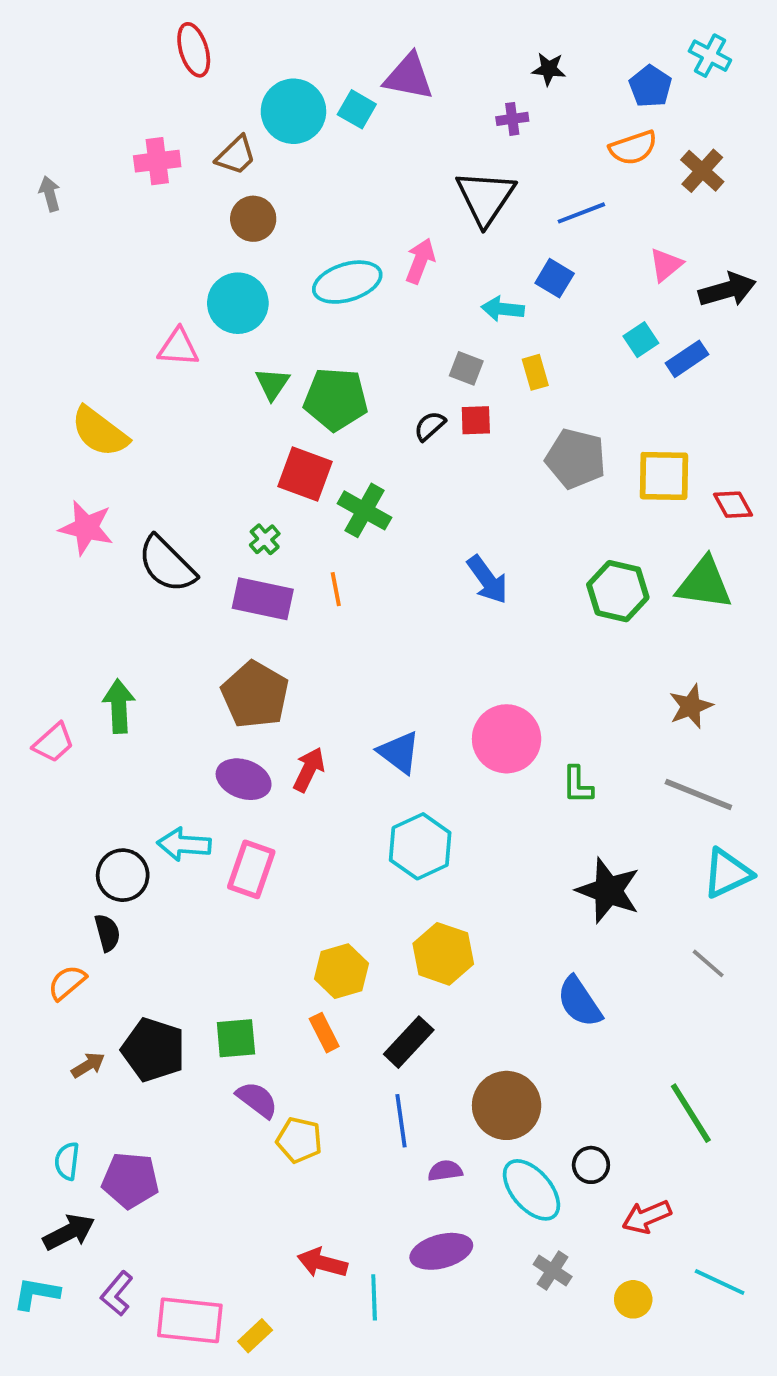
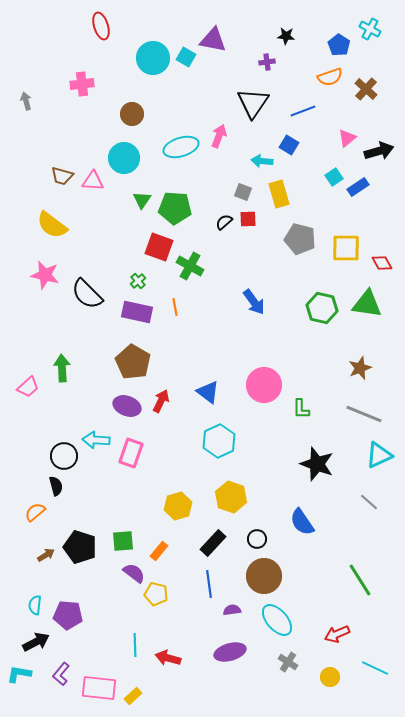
brown trapezoid: (236, 155) -> (62, 176), moved, turned 60
yellow rectangle: (535, 372) -> (279, 194), size x1.5
orange rectangle: (324, 1033) -> (159, 551), moved, turned 66
black circle: (591, 1165) -> (257, 539), moved
cyan line: (374, 1297) -> (135, 645), moved

